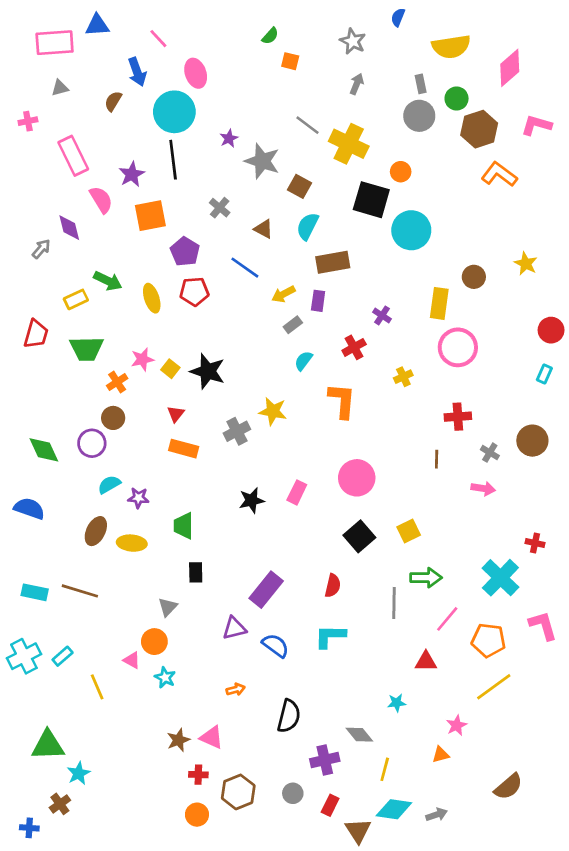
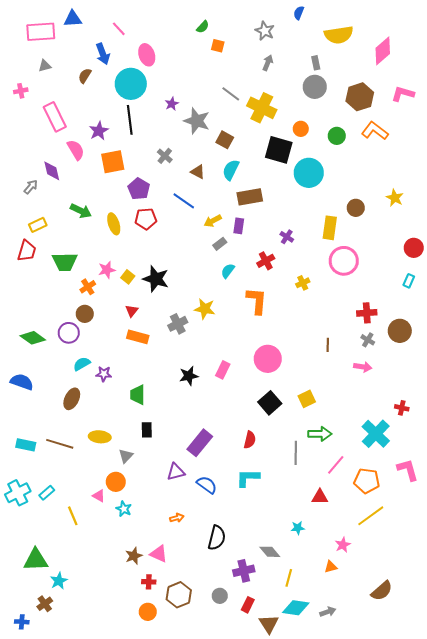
green circle: (457, 98) -> (337, 136), moved
yellow rectangle: (76, 299) -> (38, 225), moved
red cross: (458, 417) -> (367, 313), moved
green diamond: (44, 450) -> (33, 338), turned -30
yellow ellipse: (132, 543) -> (100, 437), moved

